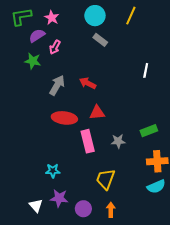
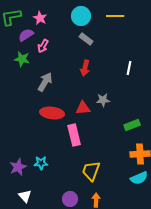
yellow line: (131, 16) -> (115, 16), turned 66
red arrow: (88, 83) -> (85, 68), moved, turned -105
gray star: (118, 141) -> (103, 100), moved
purple star: (59, 198) -> (18, 167), moved, turned -30

